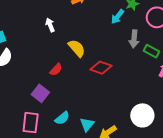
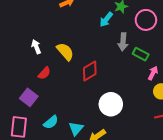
white arrow: (50, 25) -> (36, 47), moved
red diamond: (101, 68) -> (90, 71), turned -50
white circle: (142, 115) -> (111, 104), moved

